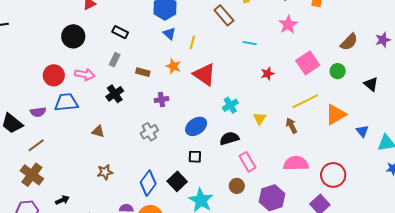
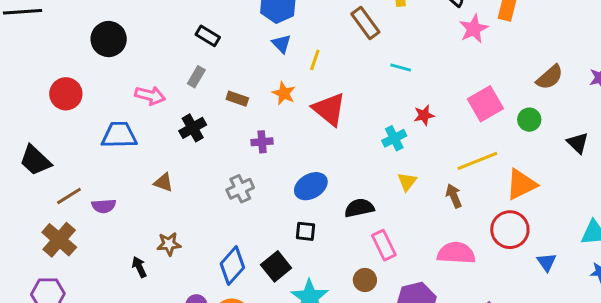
pink star: (288, 24) -> (474, 29), moved
black circle: (73, 36) -> (109, 39), moved
red circle: (54, 75) -> (66, 94), moved
cyan cross: (230, 105) -> (394, 138), moved
purple semicircle: (38, 112) -> (104, 206), moved
blue triangle: (362, 131) -> (547, 262), moved
red circle: (333, 175) -> (510, 230), moved
black arrow: (62, 200) -> (139, 267), moved, turned -96

